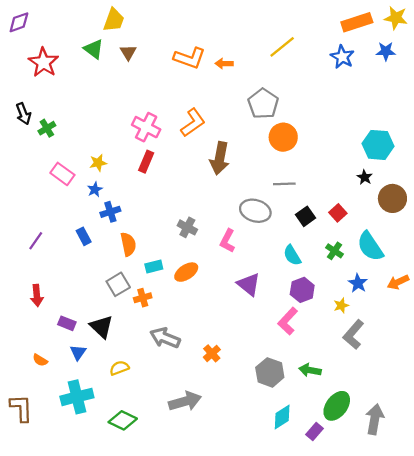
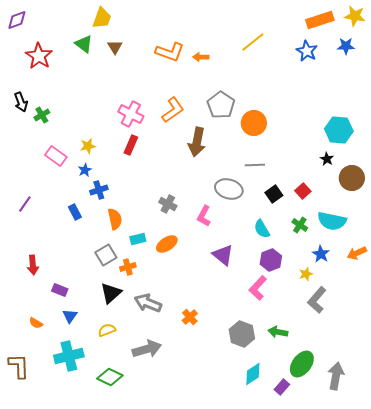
gray pentagon: (263, 104) -> (221, 105), moved
purple line: (36, 241) -> (25, 204), moved
cyan semicircle: (370, 246) -> (332, 221), turned -44
black triangle: (101, 327) -> (111, 293), moved, turned 35
gray arrow: (185, 401) -> (147, 349), moved

